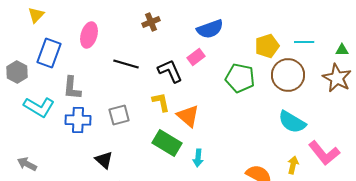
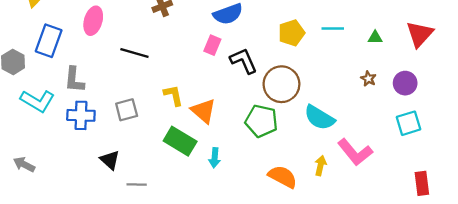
pink rectangle: (196, 57) -> (212, 45), turned -30
black L-shape: (170, 71) -> (244, 61), moved
brown circle: (288, 75) -> (281, 84), moved
green pentagon: (240, 78) -> (261, 121), moved
brown star: (337, 78) -> (368, 79), moved, size x0.5

